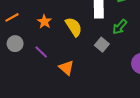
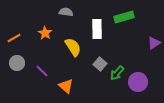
orange star: (44, 22) -> (45, 33), moved
green arrow: (120, 27) -> (117, 73), moved

